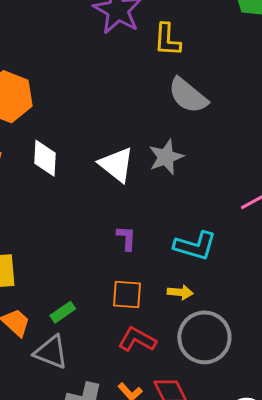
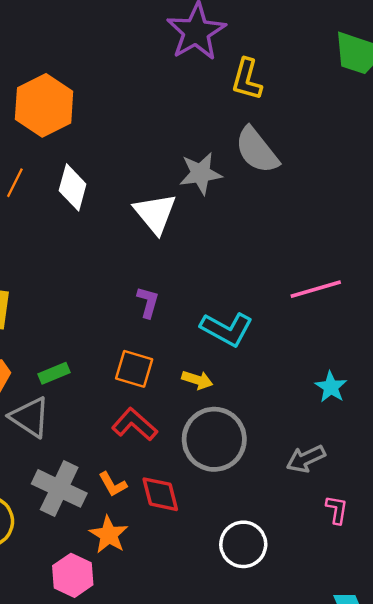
gray star: (166, 157) -> (201, 173), moved

